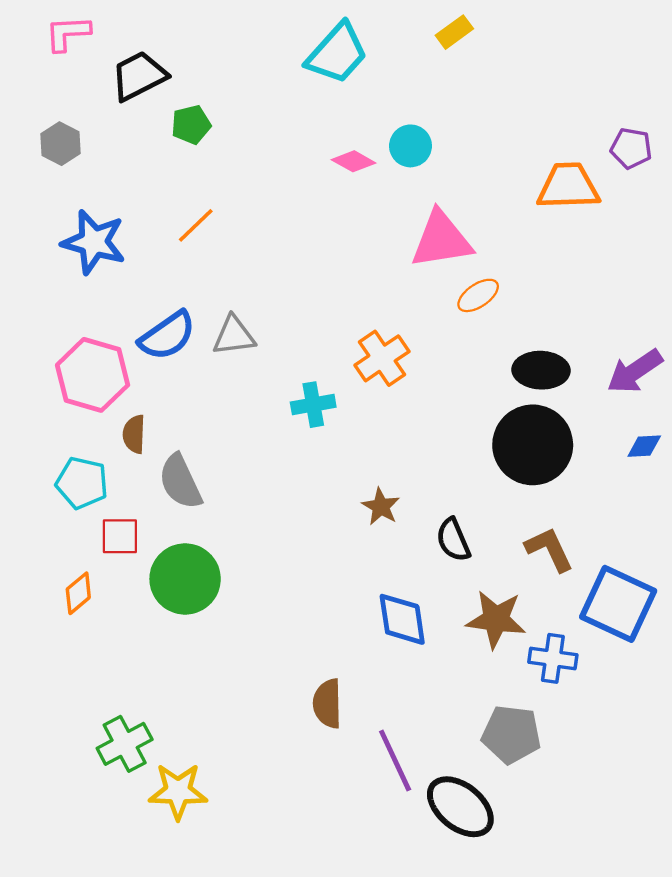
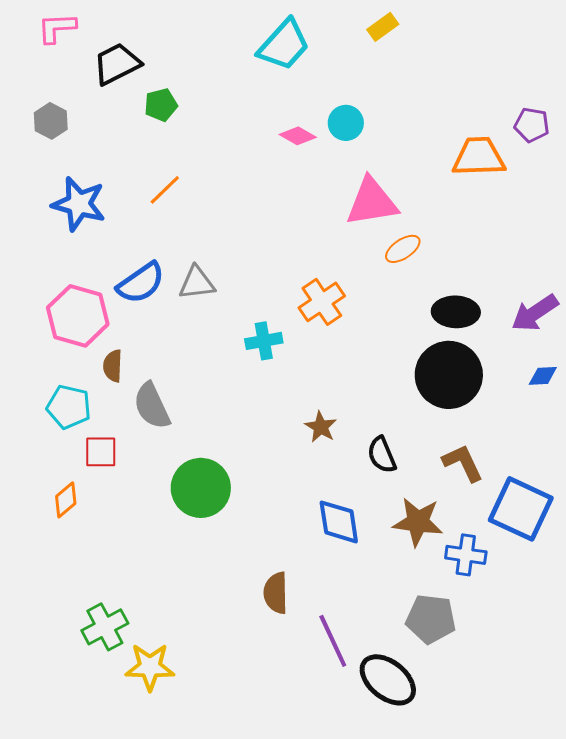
green circle: (185, 579) -> (201, 488), moved

